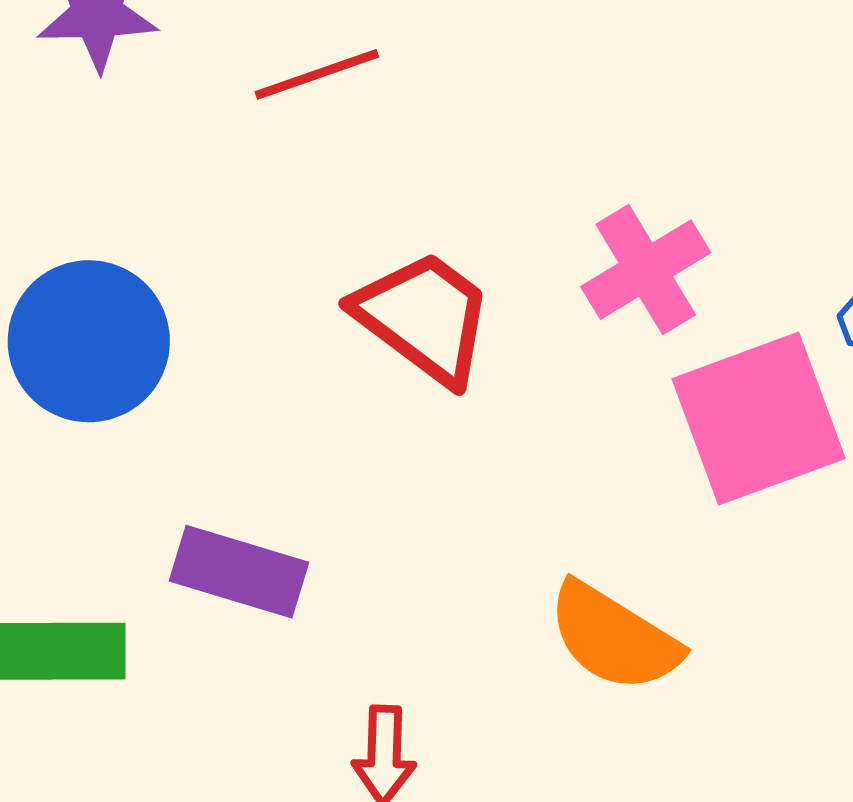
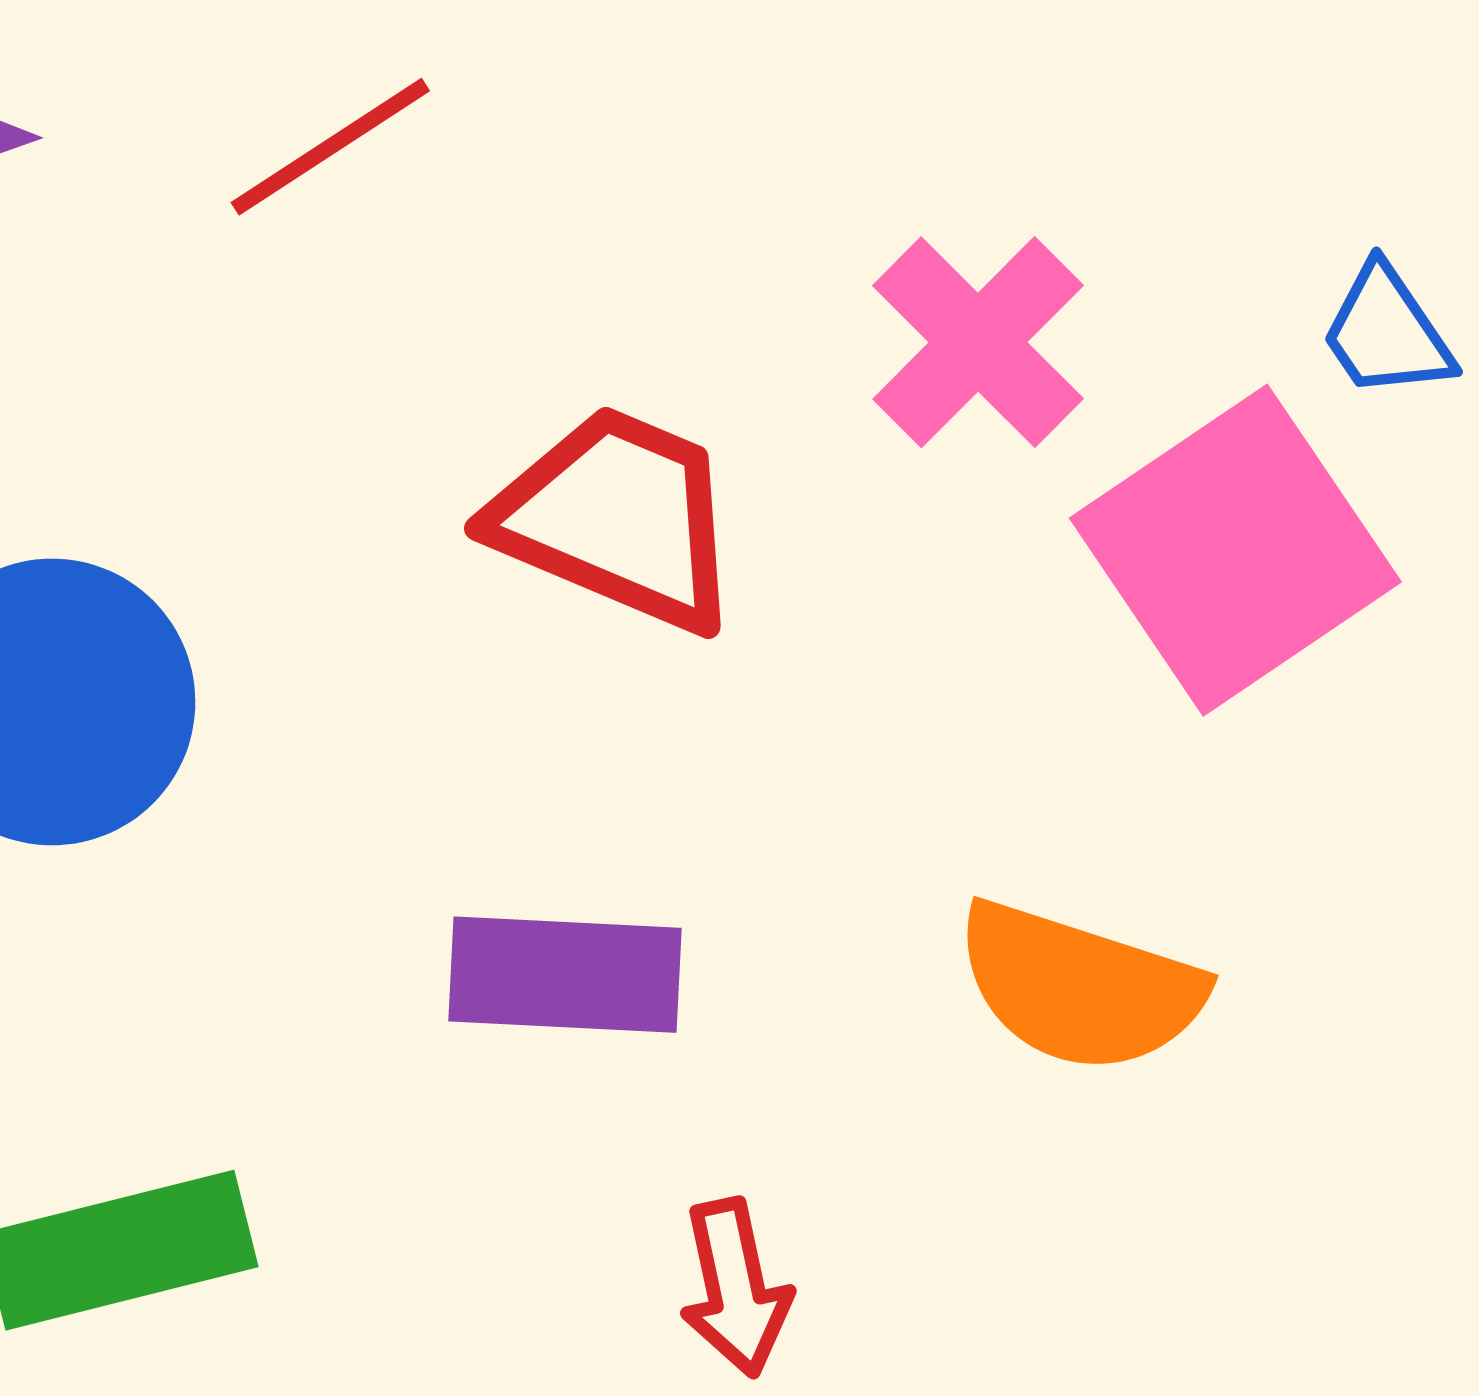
purple rectangle: (239, 572) -> (565, 975), moved

